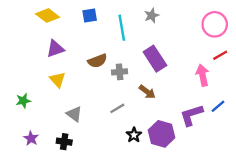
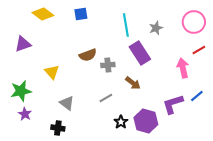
gray star: (152, 15) -> (156, 28), moved
cyan line: (122, 28) -> (126, 25), moved
purple triangle: (55, 49) -> (23, 44), moved
green star: (23, 101) -> (21, 91), size x1.5
purple star: (31, 138) -> (25, 114), moved

